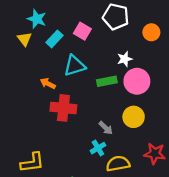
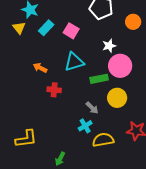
pink square: (82, 31) -> (71, 31), moved
cyan triangle: (75, 66) -> (74, 62), moved
green rectangle: (107, 81) -> (99, 79), moved
red cross: (63, 108) -> (54, 90), size x0.6

